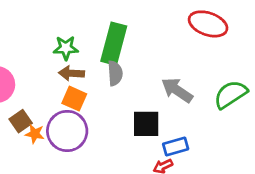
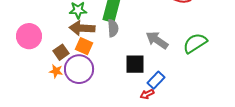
brown arrow: (71, 73) -> (82, 28), size x1.4
brown square: (21, 121) -> (61, 52), moved
blue rectangle: (176, 146) -> (156, 80), turned -30

